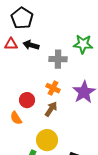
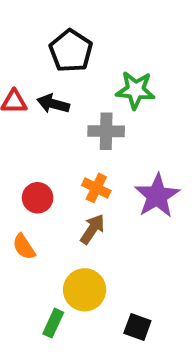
black pentagon: (22, 18) -> (71, 51), moved
green star: (83, 44) -> (135, 90), moved
red circle: (27, 100) -> (38, 198), moved

